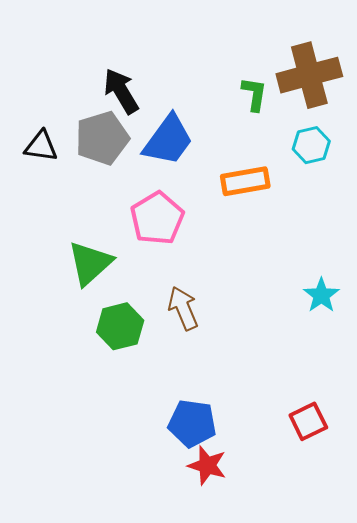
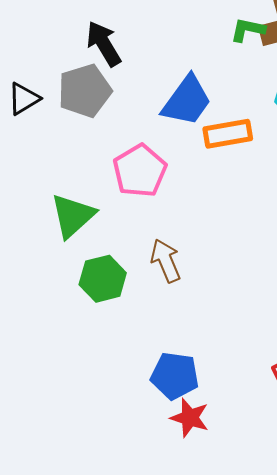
green L-shape: (254, 94) -> (248, 30), moved, turned -87
blue trapezoid: (168, 140) -> (187, 101), moved
black triangle: (41, 146) -> (24, 99), turned -39

